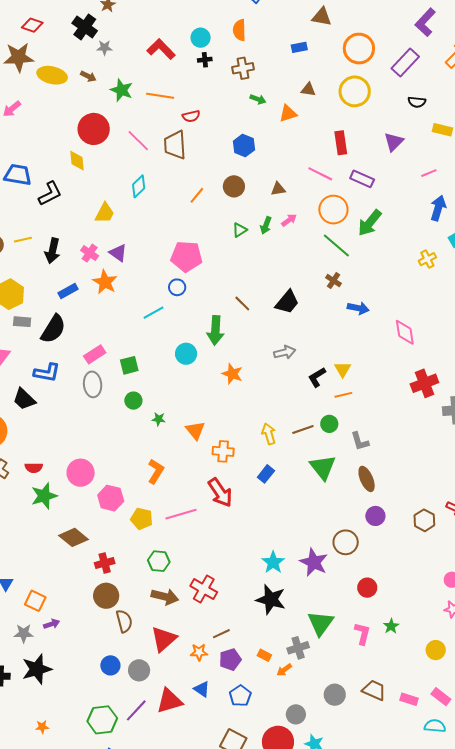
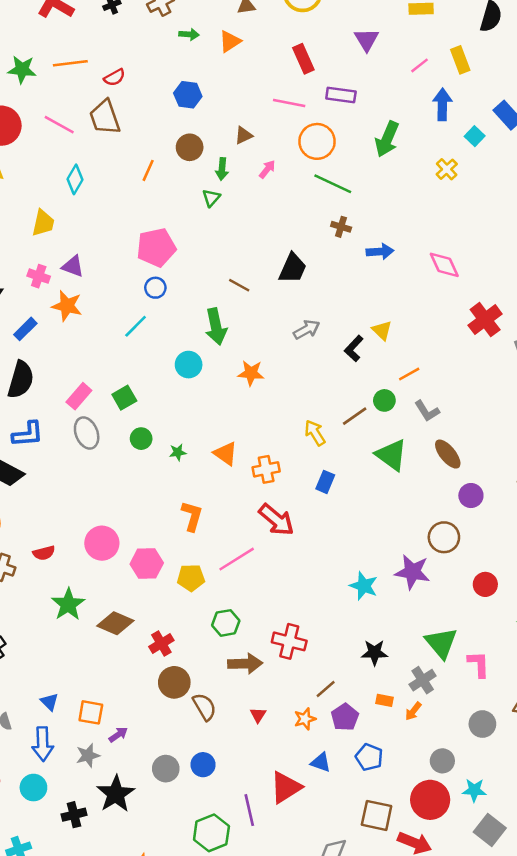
green arrow: (370, 223) -> (387, 139), moved
green arrow: (266, 225) -> (222, 169), moved
orange line: (343, 395) -> (409, 374), moved
green star: (44, 496) -> (68, 604), moved
black star: (271, 600) -> (374, 653), moved, size x0.7
pink L-shape: (362, 633) -> (479, 664), moved
red triangle: (164, 639) -> (258, 715), size x0.5
gray circle: (139, 670) -> (166, 769), moved
purple line: (136, 710) -> (249, 810), turned -40

